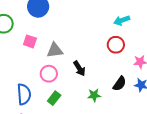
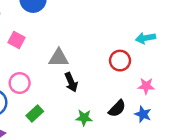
cyan arrow: (122, 20) -> (145, 38), moved
gray triangle: (55, 50) -> (59, 58), moved
pink circle: (49, 74) -> (20, 83), moved

